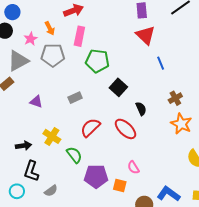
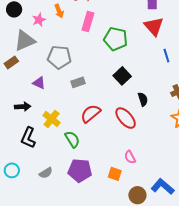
gray pentagon: (53, 55) -> (59, 57), moved
green pentagon: (97, 61) -> (116, 39), moved
black arrow: (23, 146) -> (23, 107), moved
black L-shape: (31, 171) -> (28, 138), moved
purple pentagon: (96, 176) -> (80, 170), moved

